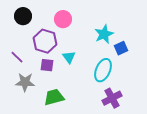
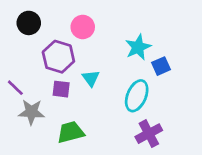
purple line: (17, 57) -> (15, 88), moved

